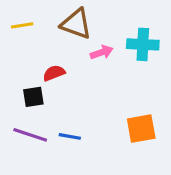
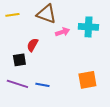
red semicircle: (54, 73) -> (32, 45), turned -40

